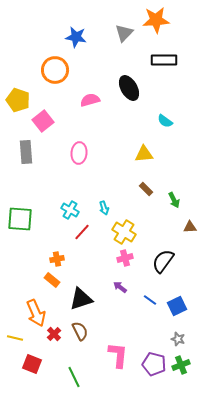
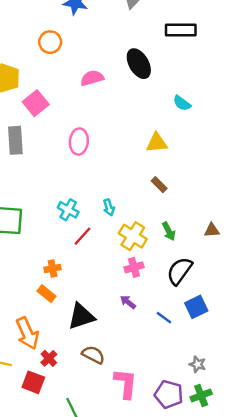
orange circle: (55, 70) -> (50, 42), size x0.7
green arrow: (174, 200) -> (169, 231), moved
blue square: (177, 306) -> (196, 307), moved
brown semicircle: (80, 331) -> (93, 355), moved, turned -36
red square: (32, 364) -> (33, 382), moved

